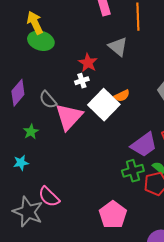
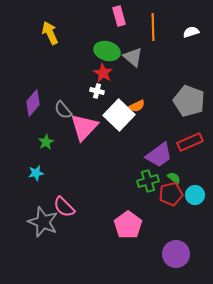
green ellipse: (41, 41) -> (107, 51), moved
white cross: (82, 81) -> (97, 91), turned 32

